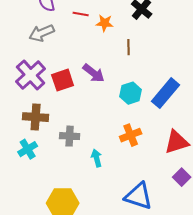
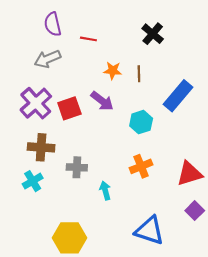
orange star: (105, 23) -> (113, 71), moved
blue rectangle: (166, 93) -> (178, 96), moved

